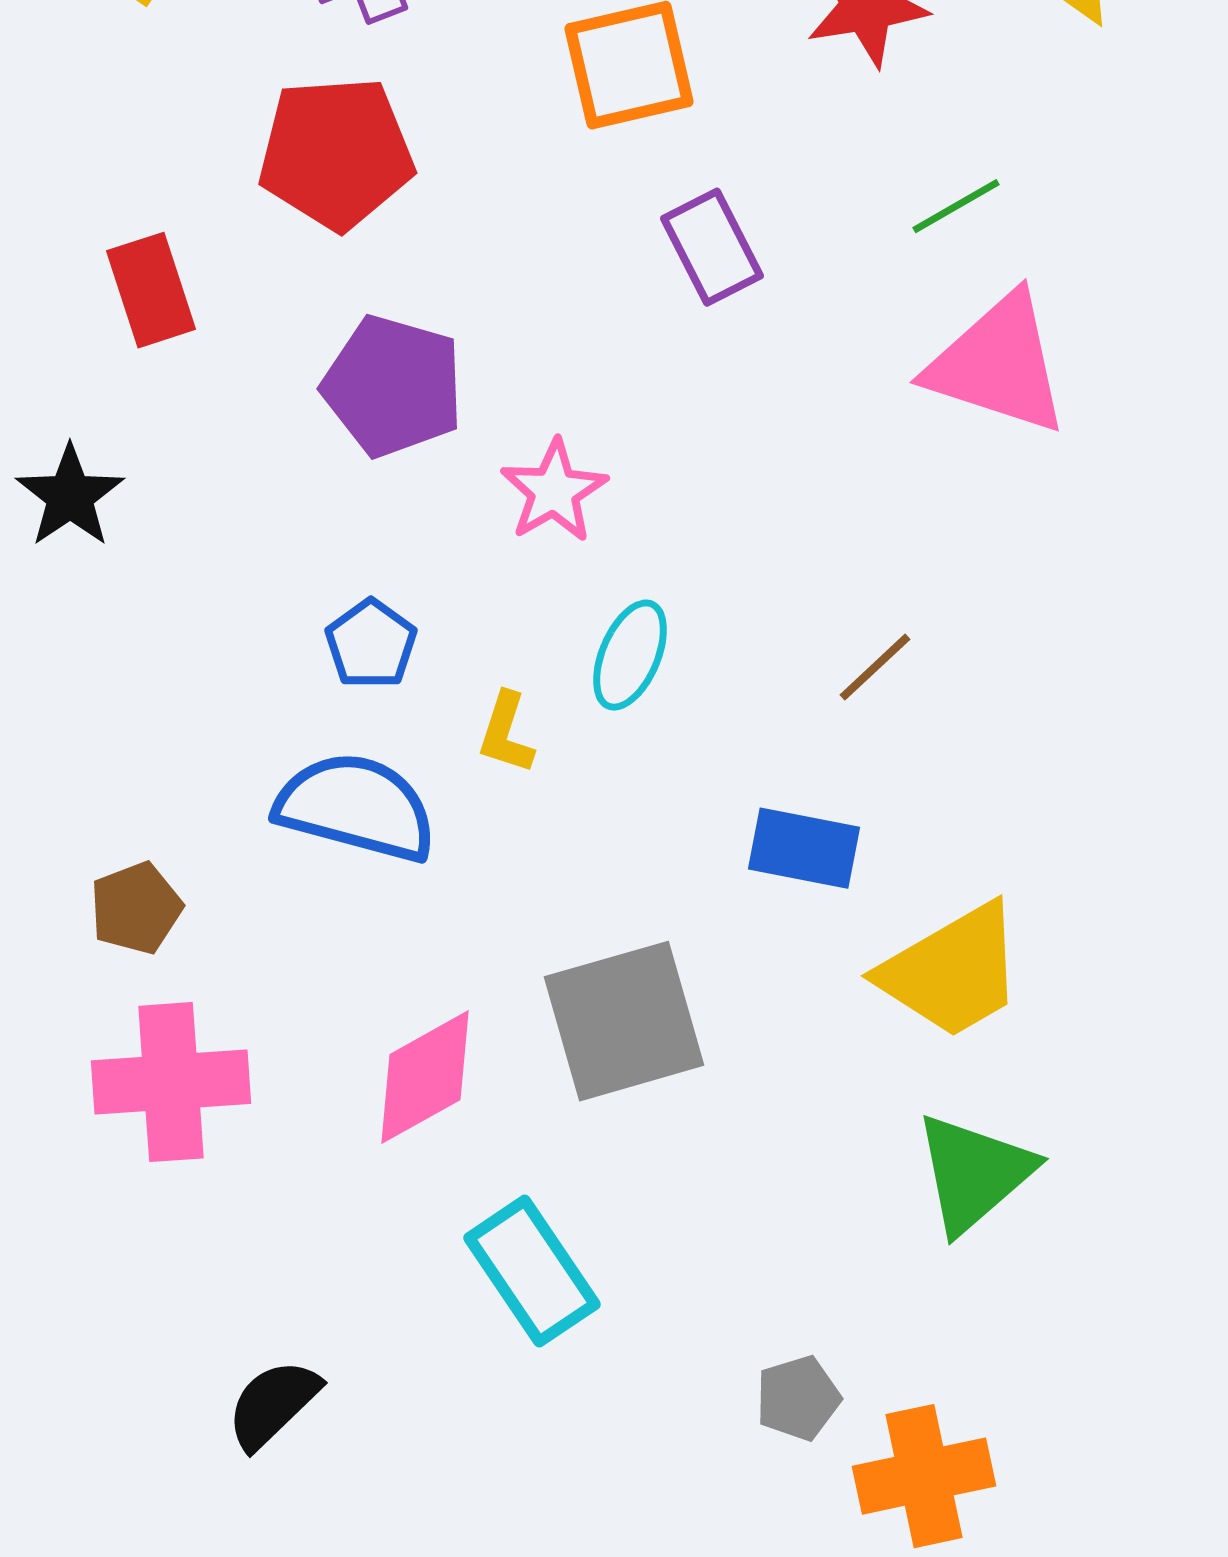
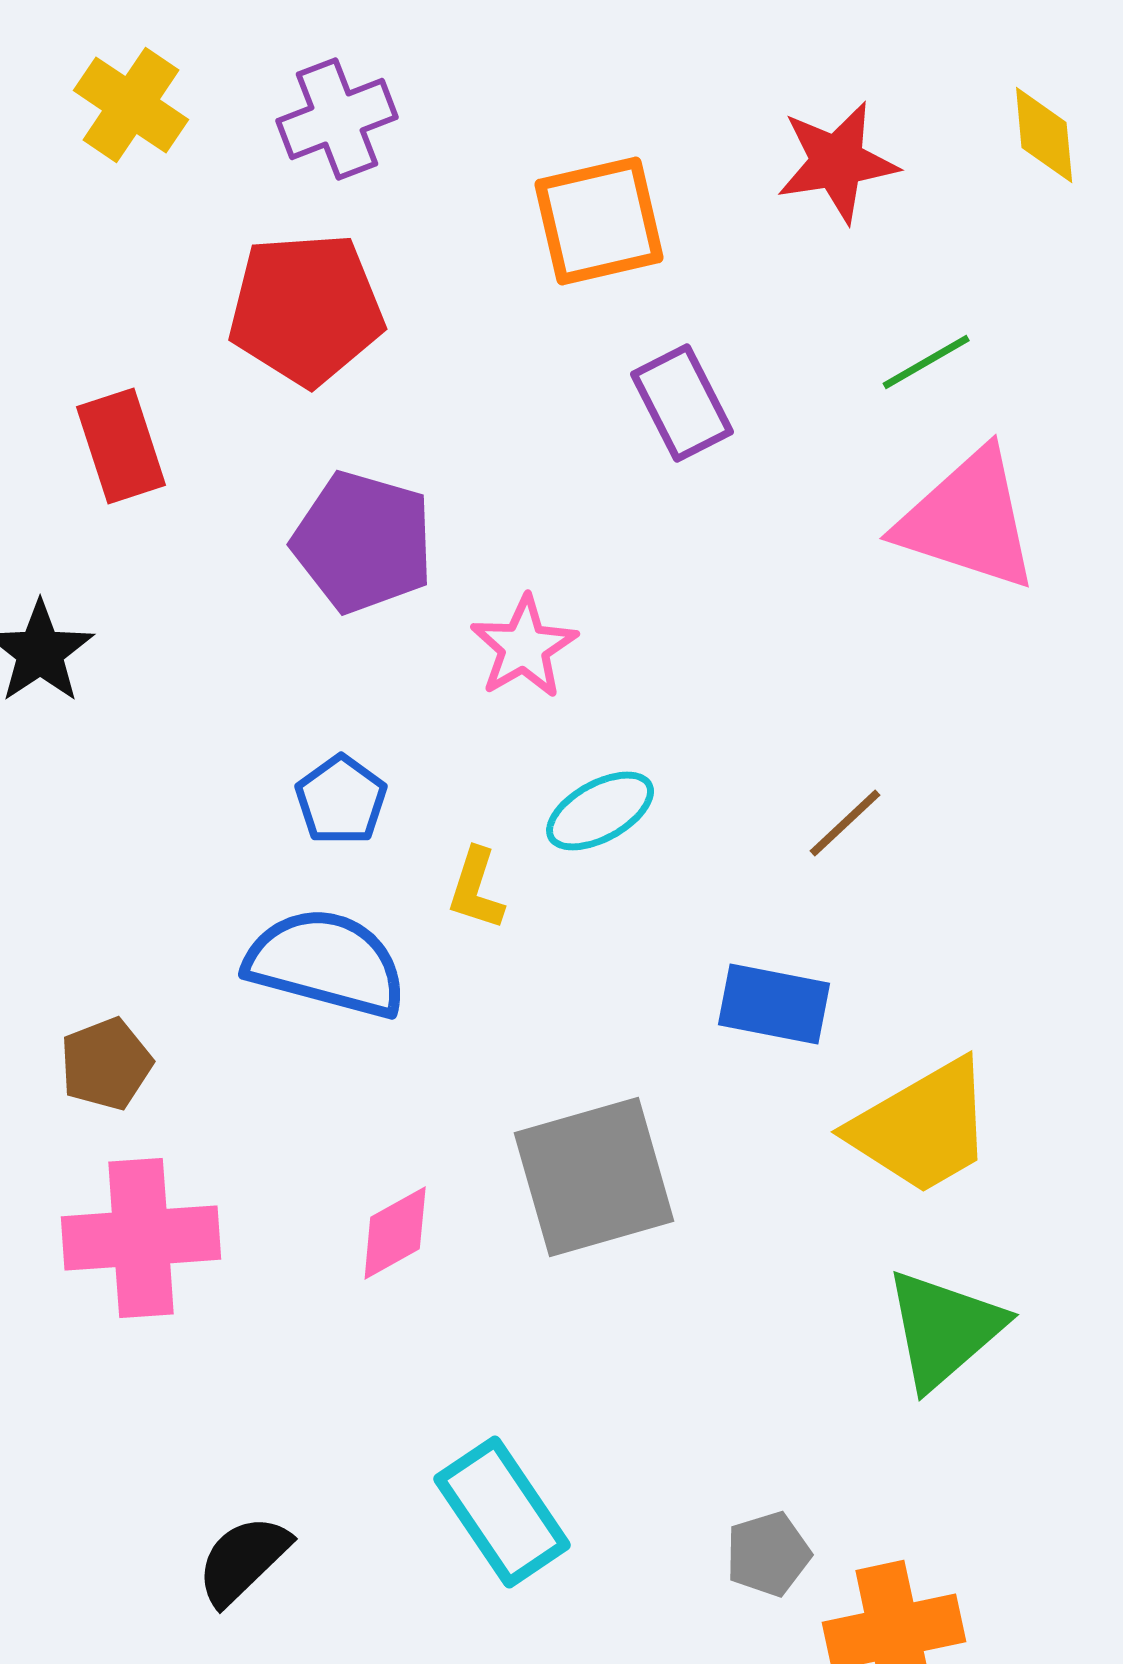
cyan ellipse: (630, 655) -> (600, 811), turned 38
pink diamond: (425, 1077) -> (395, 1233), size x0.7
cyan rectangle: (532, 1271) -> (502, 1512), moved

